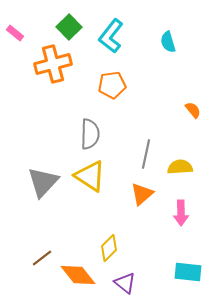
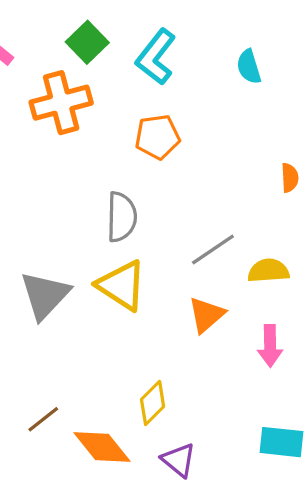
orange semicircle: (193, 110) -> (290, 178), turned 36
gray line: (146, 154) -> (213, 250), turned 44

